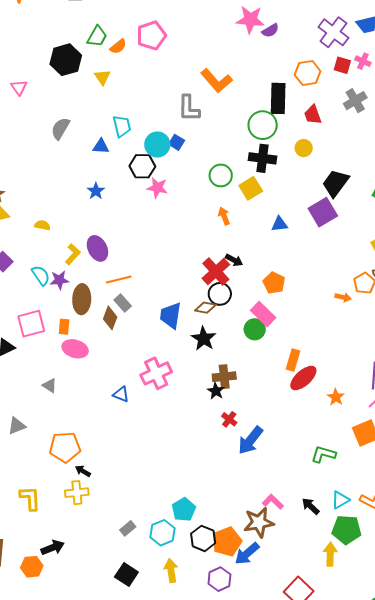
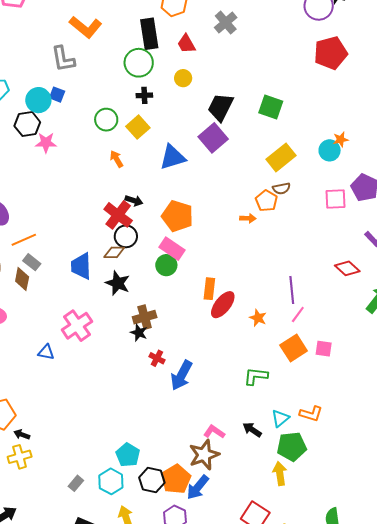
black cross: (263, 158) -> (144, 95), size x0.6
blue triangle: (279, 224) -> (173, 157), size x1.6
orange pentagon: (274, 283) -> (177, 216), size x1.4

